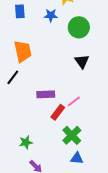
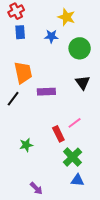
purple rectangle: (46, 94) -> (46, 92), moved
red rectangle: (58, 112) -> (58, 134), turned -63
green star: (26, 142) -> (26, 145), moved

